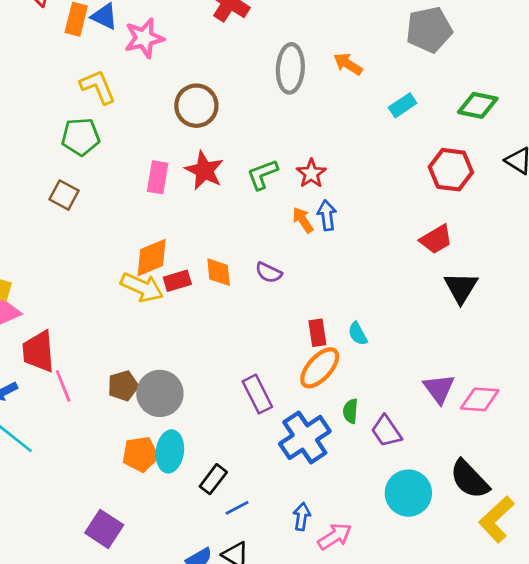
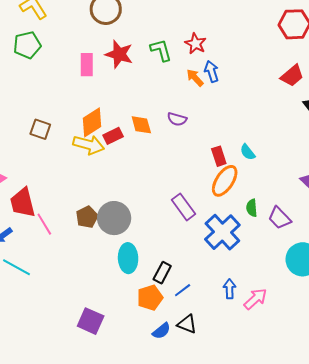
green L-shape: (262, 174) -> (161, 50), turned 105
brown square: (64, 195) -> (40, 129), moved
orange pentagon: (140, 454) -> (150, 298), moved

